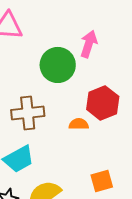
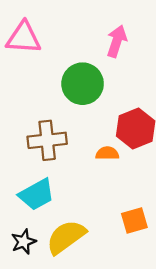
pink arrow: (89, 44) -> (117, 41), moved

